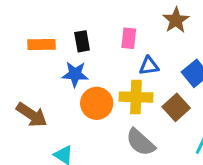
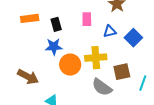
orange rectangle: (41, 45) -> (30, 18), moved
blue triangle: (149, 66) -> (110, 31), moved
brown square: (176, 107) -> (122, 72), moved, turned 36

